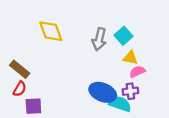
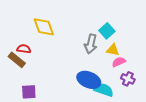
gray arrow: (99, 39) -> (91, 44), moved
red semicircle: (20, 89) -> (24, 49), moved, turned -112
purple cross: (130, 91) -> (128, 79), moved, turned 32

